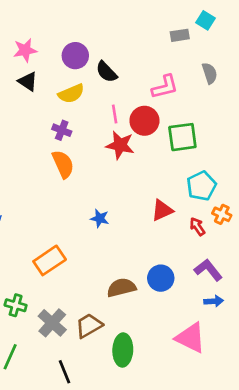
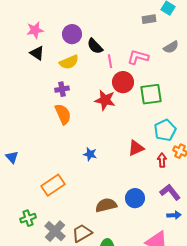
gray semicircle: (210, 73) -> (171, 47), turned 77
pink L-shape: (165, 87) -> (138, 57), turned -150
pink line: (115, 114) -> (110, 61), moved
purple cross: (62, 130) -> (62, 89), turned -32
red arrow: (197, 227) -> (162, 160), turned 32
green cross: (16, 305) -> (28, 218), turned -35

